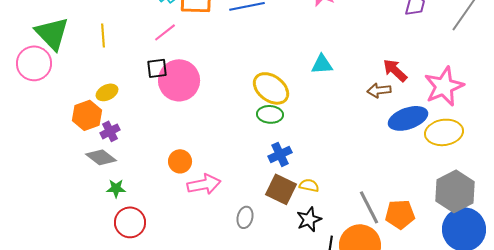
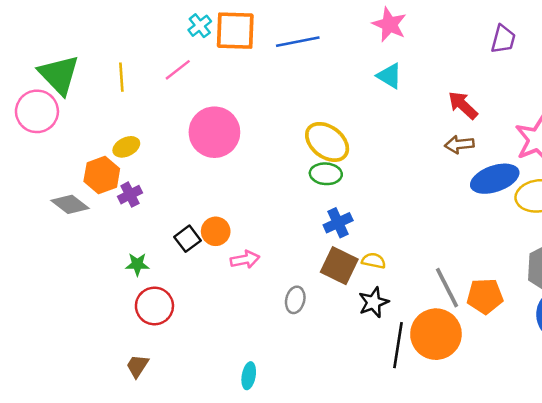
pink line: (165, 32) -> (178, 70), moved
cyan triangle: (322, 64) -> (389, 76), moved, turned 35
black square: (157, 68) -> (188, 239), moved, turned -30
red arrow: (395, 70) -> (463, 105), moved
gray diamond: (101, 157) -> (70, 204), moved
pink arrow: (204, 184) -> (245, 259), size x0.7

